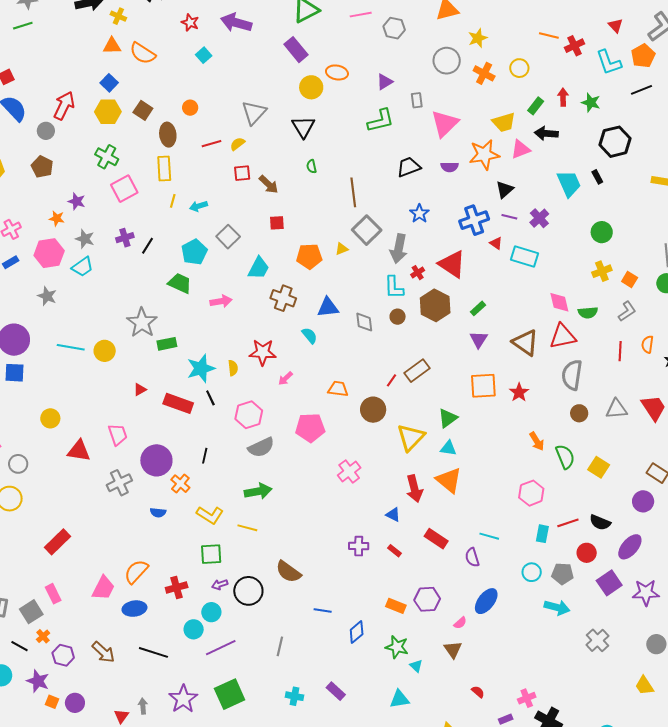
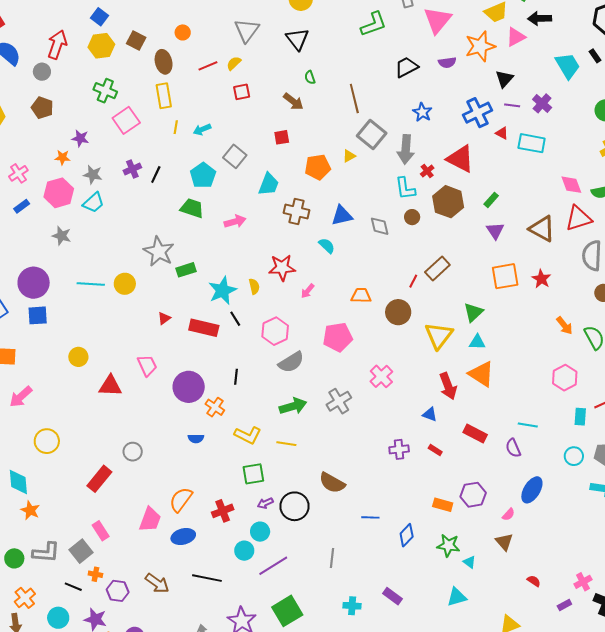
brown arrow: (269, 184) -> (293, 101), moved
gray circle: (18, 464) -> (133, 452), moved
gray cross: (119, 483) -> (339, 401), moved
orange cross: (43, 636) -> (95, 574), turned -32

